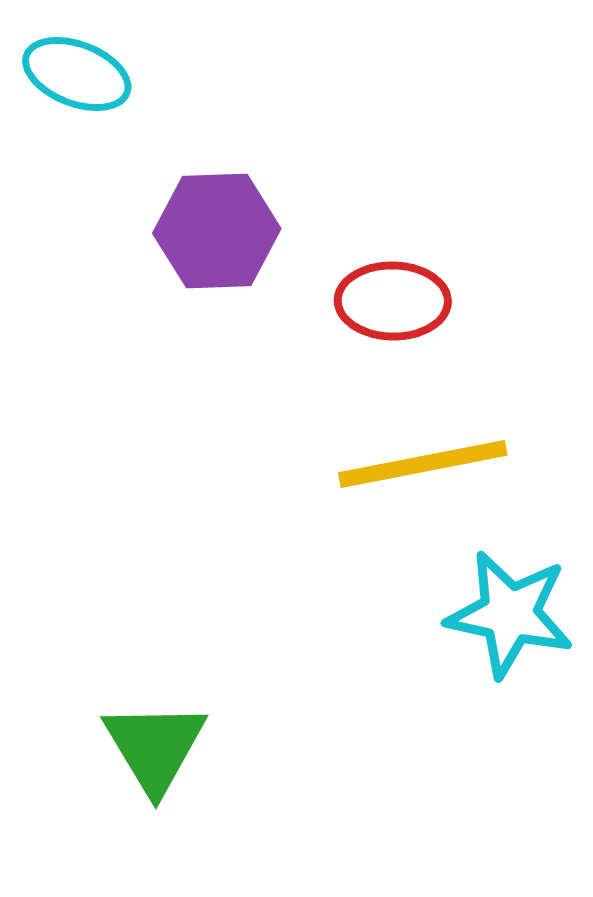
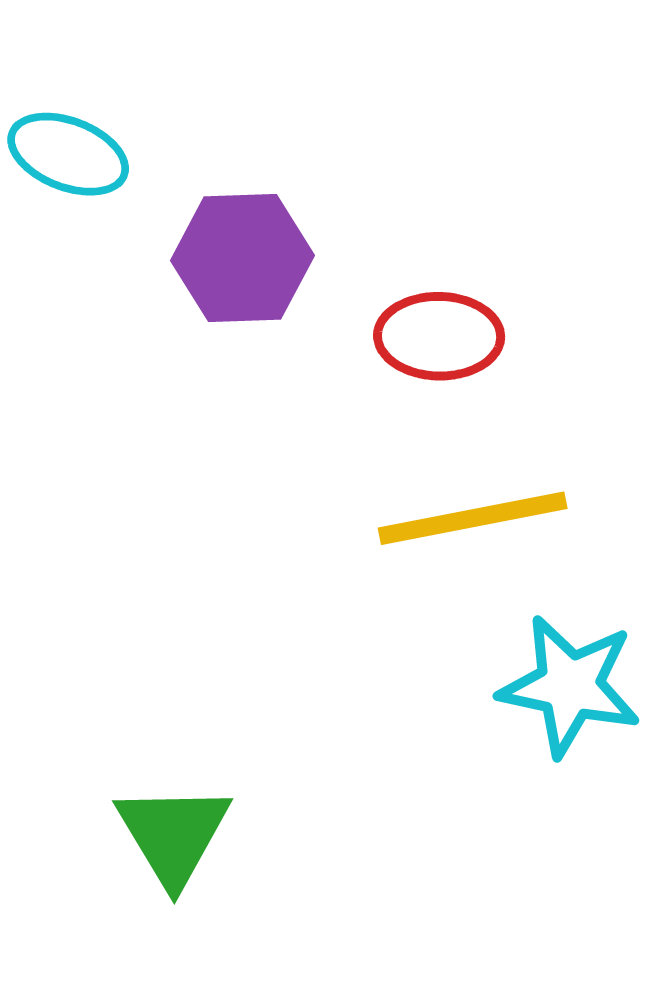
cyan ellipse: (77, 74) -> (68, 154), moved

